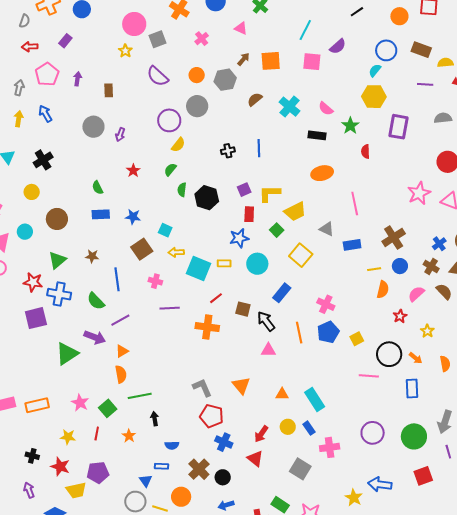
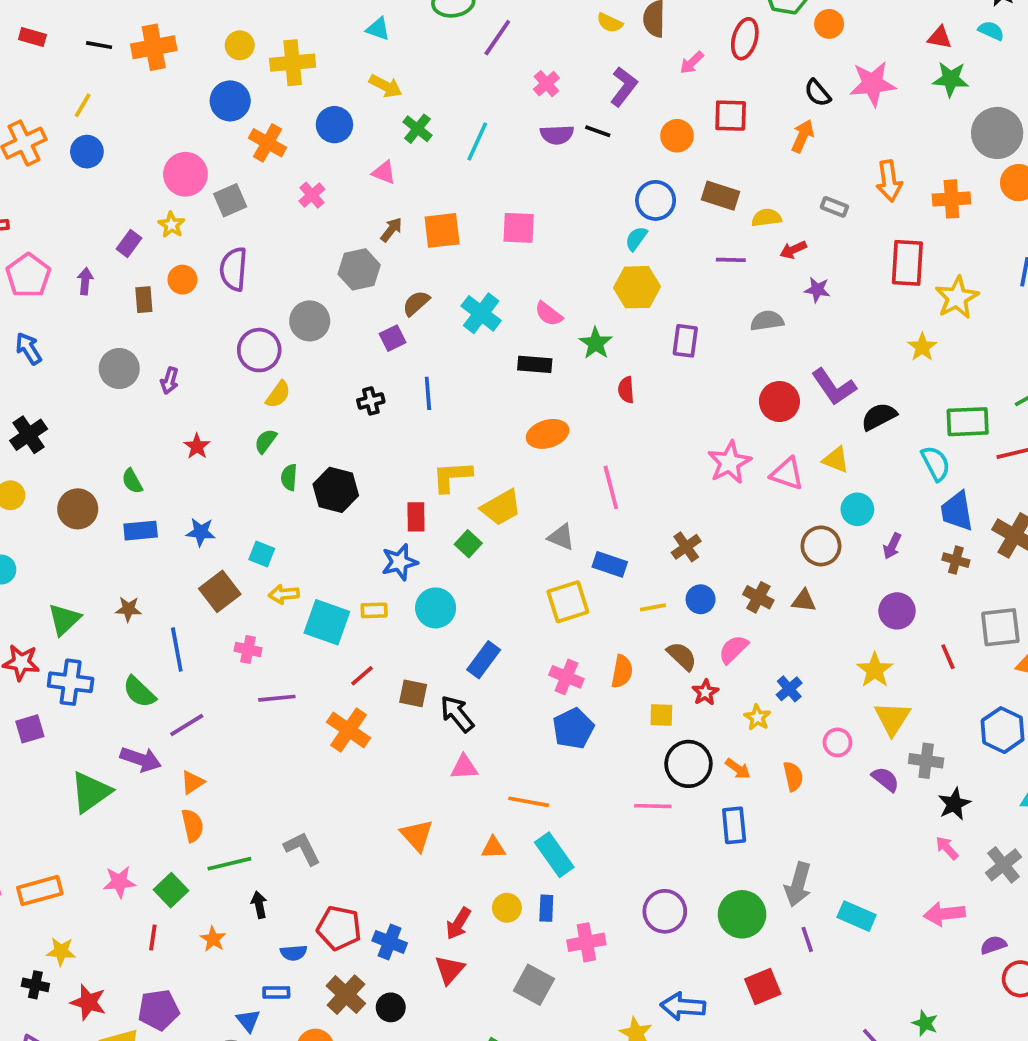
black line: (357, 12) -> (598, 131), turned 56
cyan line: (305, 30) -> (477, 141), moved
purple rectangle: (65, 41) -> (129, 244), moved
purple semicircle: (338, 46) -> (557, 135), moved, turned 42
orange circle: (197, 75) -> (182, 280), moved
purple semicircle: (158, 76) -> (234, 269), turned 55
purple rectangle: (399, 127) -> (685, 341), size x0.7
purple square: (244, 190) -> (393, 338), moved
brown circle: (57, 219) -> (78, 509), moved
brown cross: (394, 237) -> (686, 547), size x0.7
blue cross: (439, 244) -> (789, 689), moved
blue rectangle: (352, 245) -> (610, 564), turned 30
yellow square: (301, 255) -> (568, 602), moved, turned 35
orange semicircle: (383, 290) -> (622, 671), moved
brown semicircle: (444, 292) -> (682, 656), moved
purple square: (36, 318) -> (30, 729), size x0.7
orange cross: (207, 327) -> (349, 730), turned 30
orange line: (299, 333) -> (529, 802), moved, turned -65
yellow square: (357, 339) -> (661, 715), moved, turned 32
gray L-shape: (202, 388) -> (302, 848), moved
pink star: (80, 403) -> (119, 882), turned -30
red pentagon: (212, 416) -> (339, 928), moved
blue rectangle: (309, 428) -> (546, 908), turned 40
yellow star: (68, 437) -> (61, 951), moved
red triangle: (255, 459) -> (449, 970), turned 36

